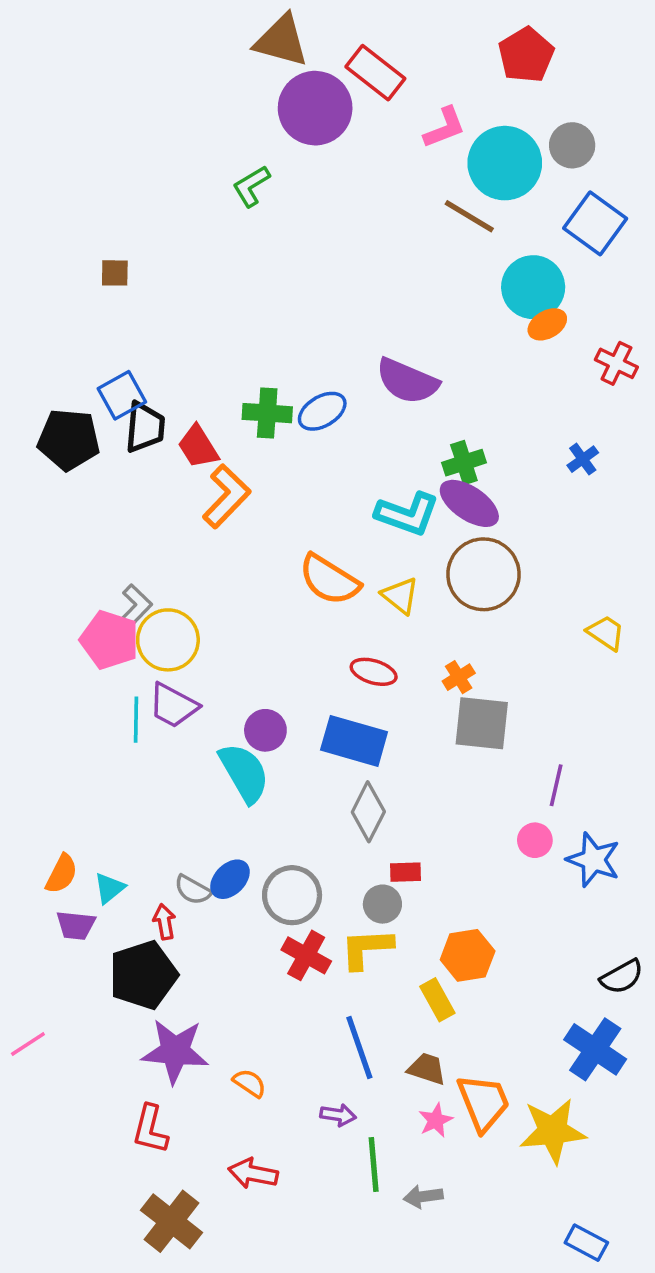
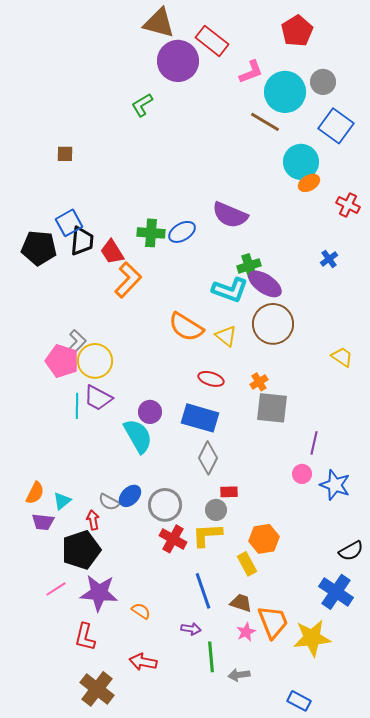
green cross: (464, 463) -> (249, 266), moved
pink line: (28, 1044) -> (56, 589), moved
blue rectangle: (586, 1243) -> (299, 701), moved

